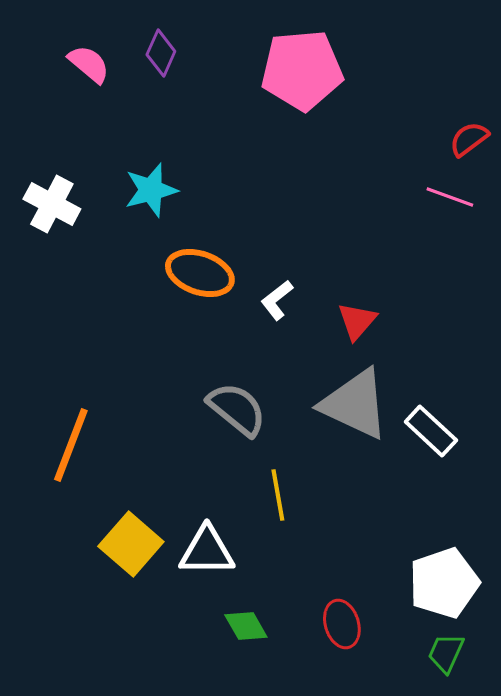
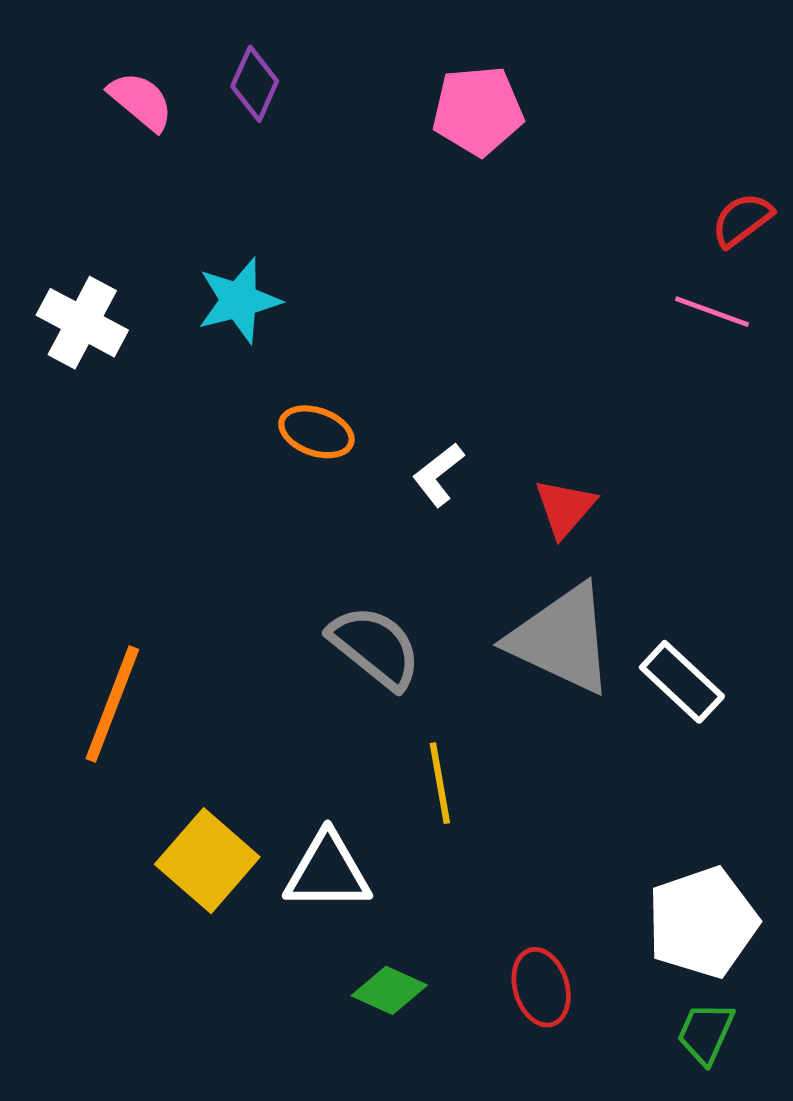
pink pentagon: (302, 70) -> (478, 111), size x0.7
orange ellipse: (200, 273) -> (316, 432), size x0.7
green diamond: (246, 626) -> (389, 990), turned -36

